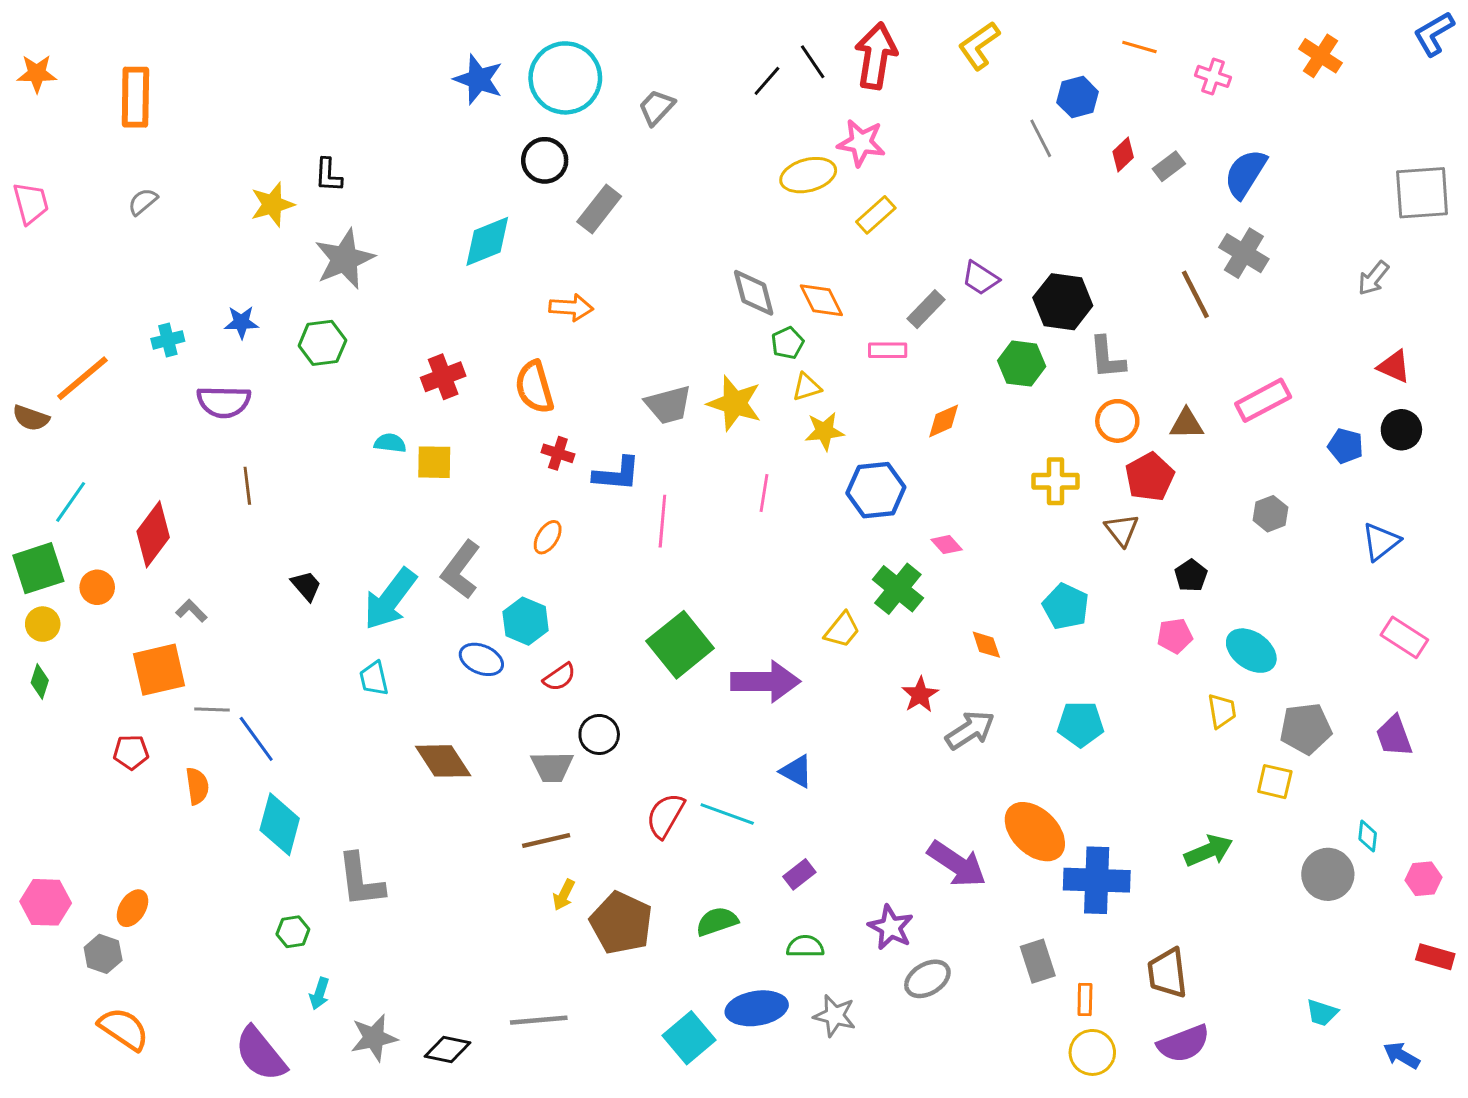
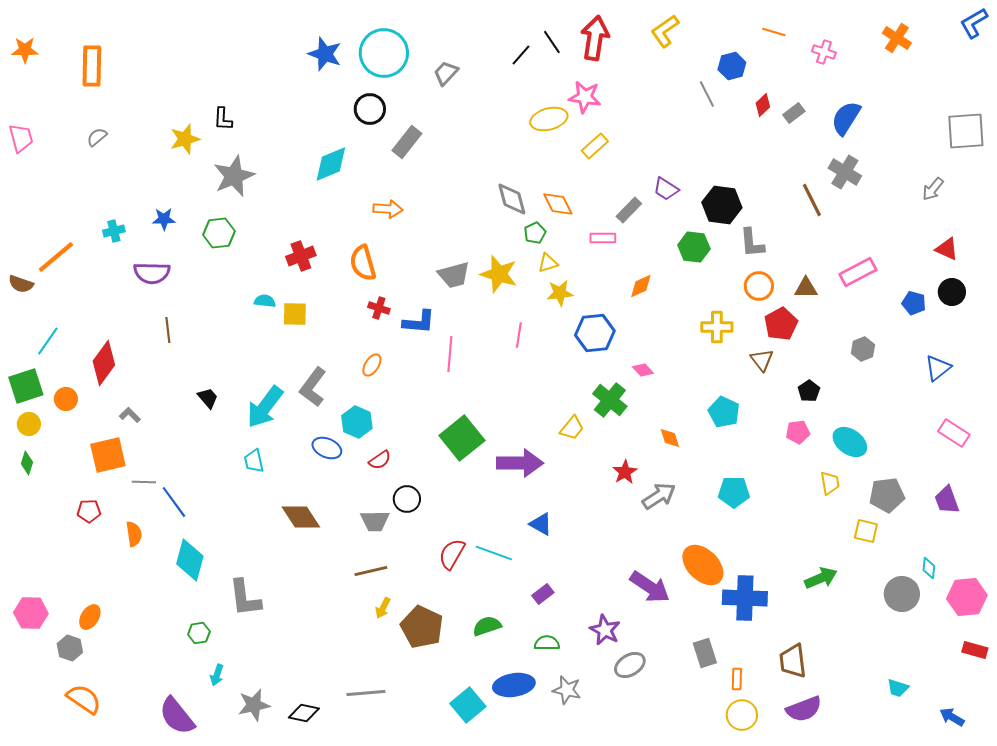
pink hexagon: (1424, 879) -> (967, 597), size x1.6

